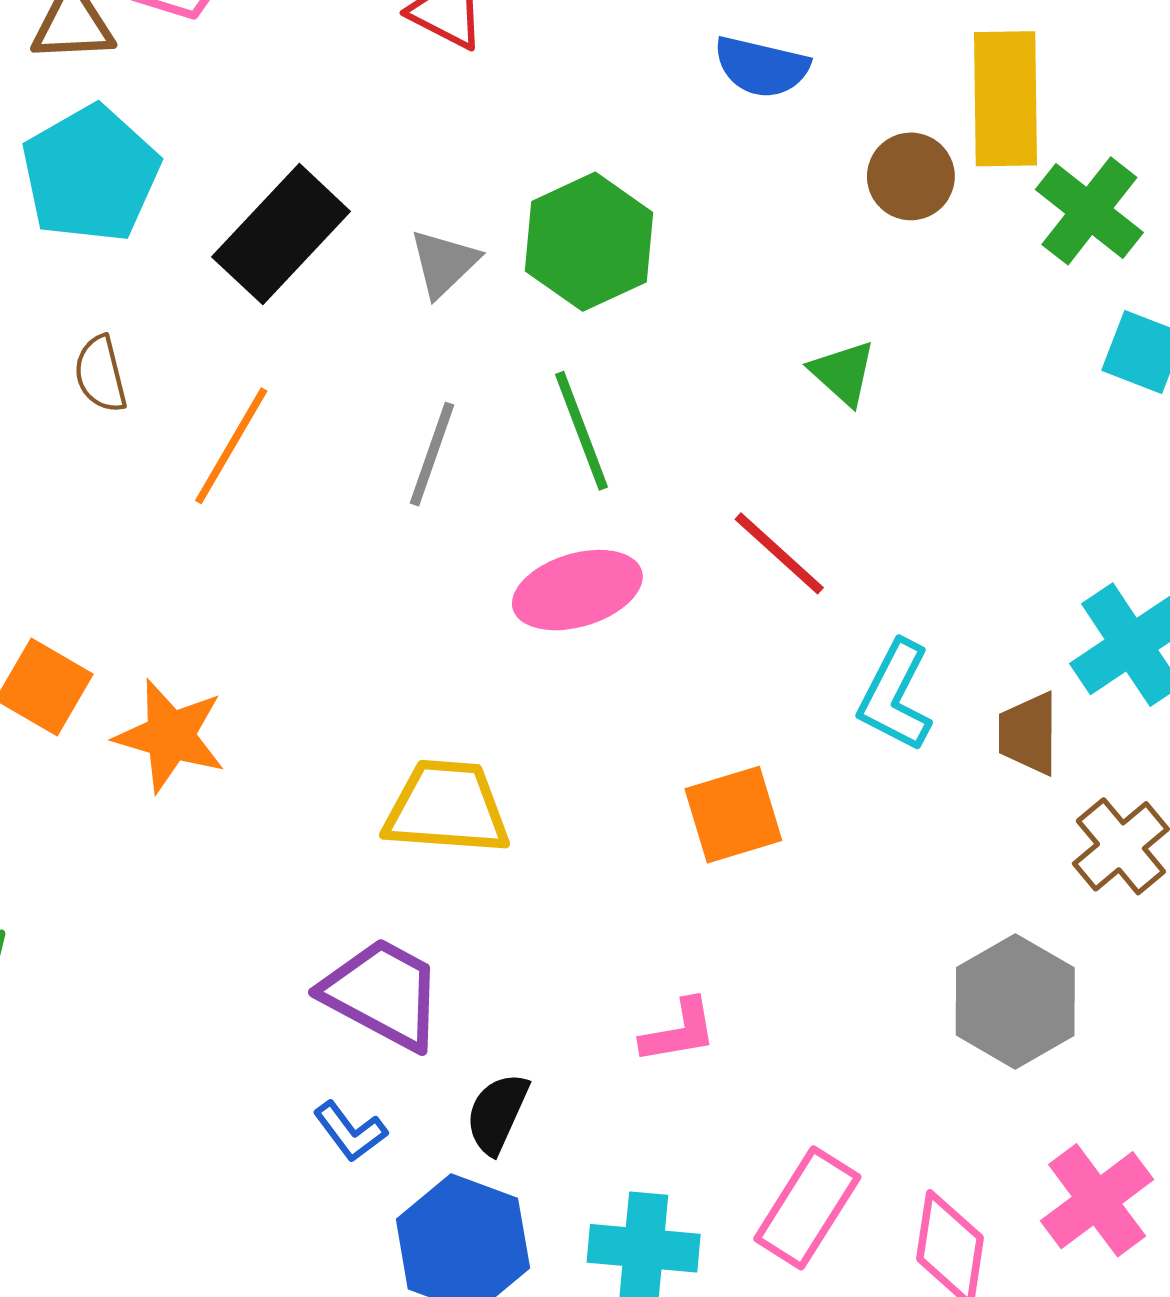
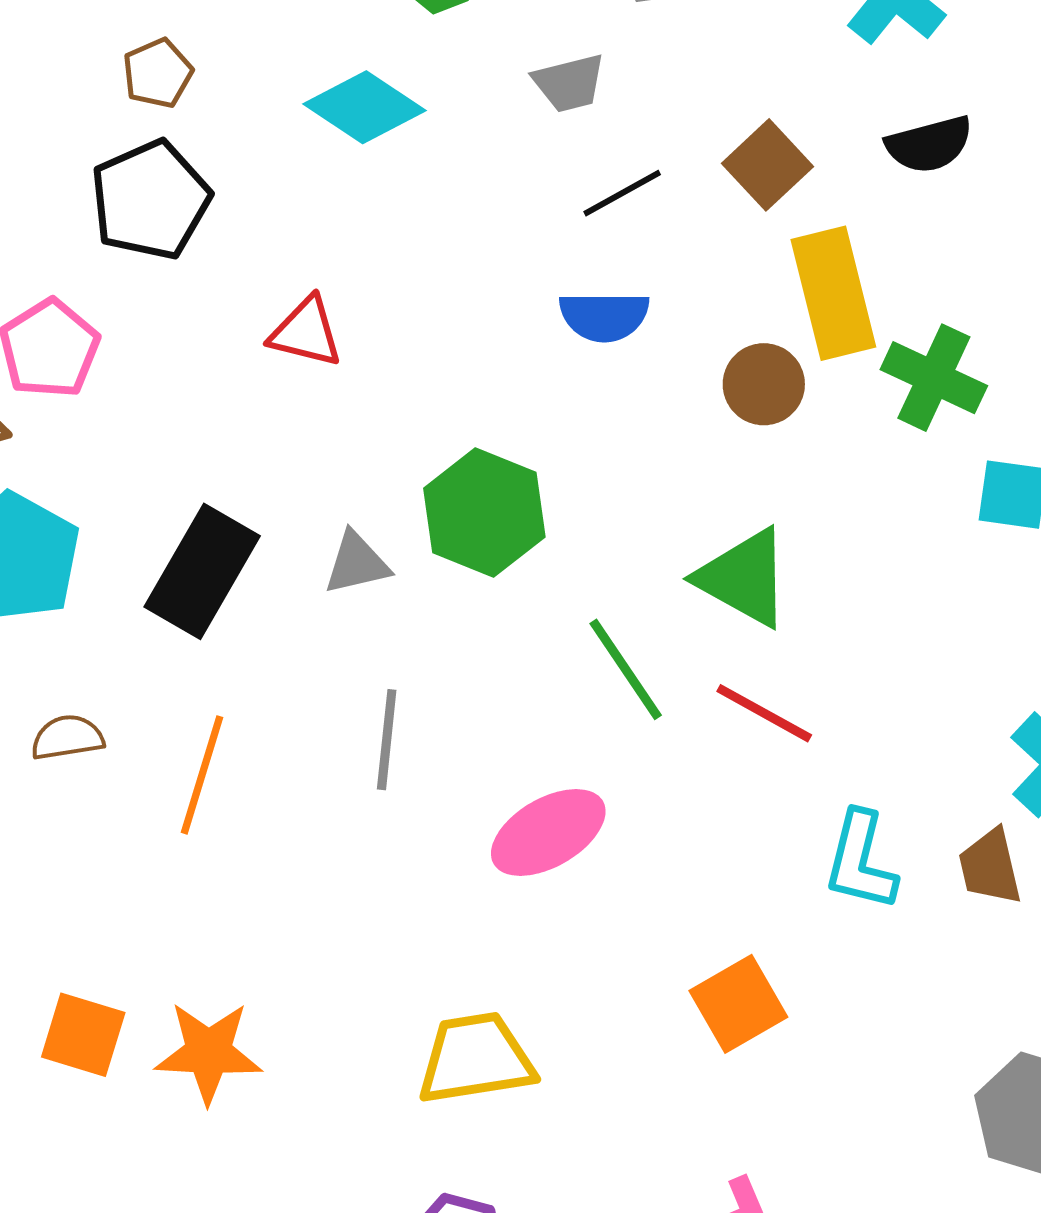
gray triangle: (444, 263) -> (357, 563), turned 44
green triangle: (843, 373) -> (744, 578), size x1.6
brown semicircle: (100, 374) -> (67, 738), turned 108
green line: (582, 431) -> (626, 669), moved
red line: (779, 553) -> (764, 713), moved

